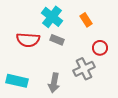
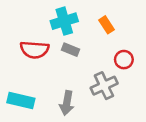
cyan cross: (52, 17) -> (64, 21), turned 35

